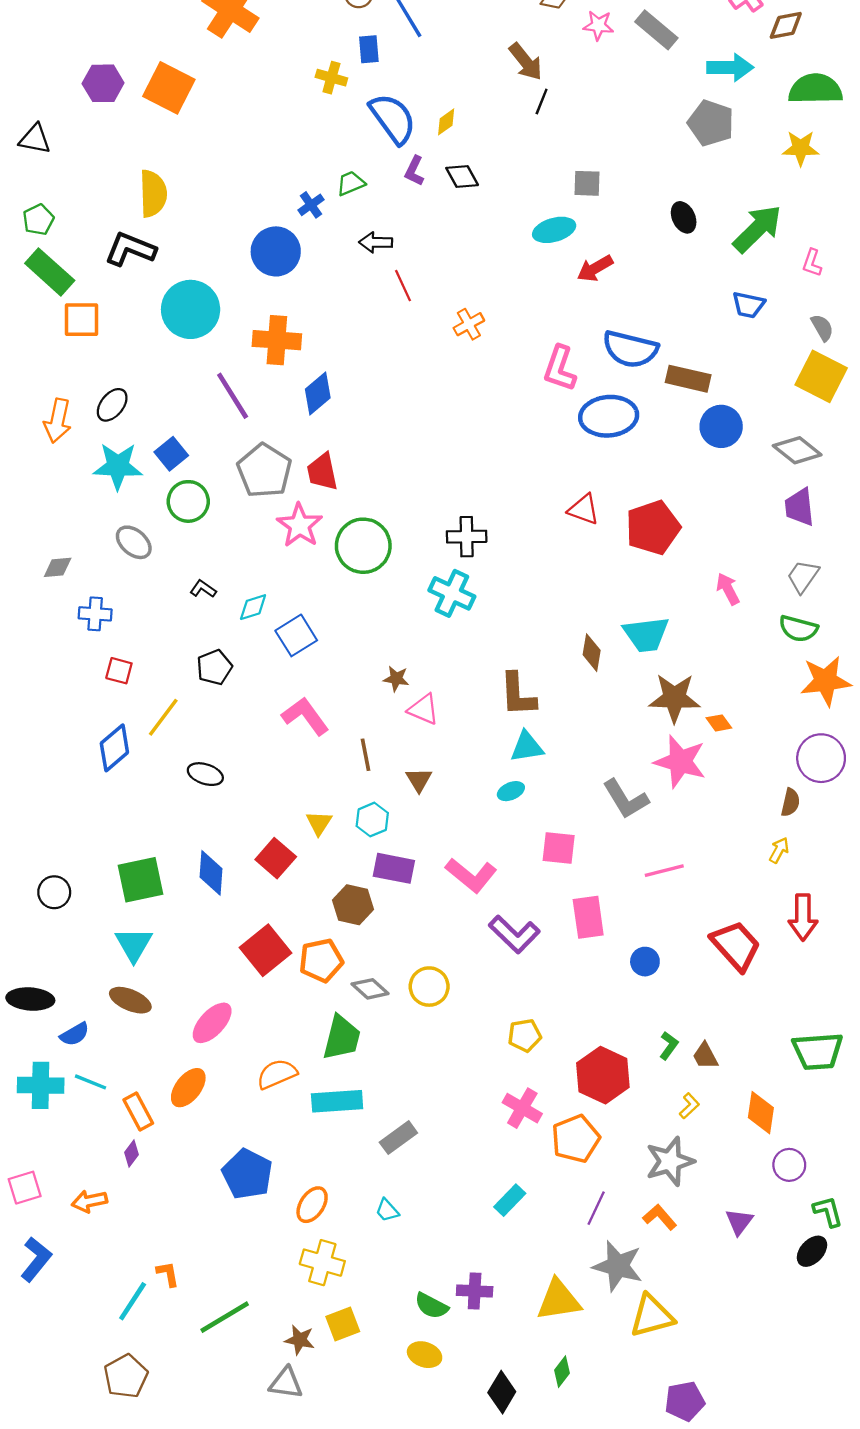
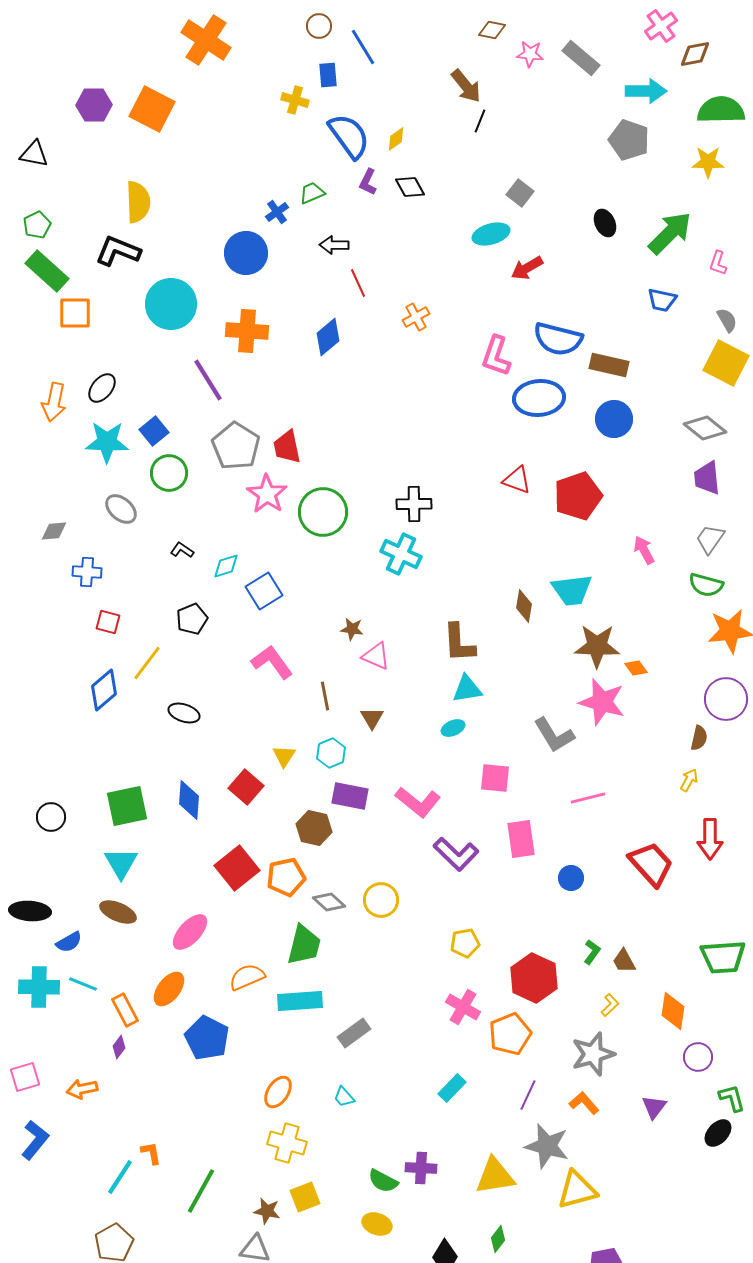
gray square: (587, 183) -> (520, 193), turned 36
blue diamond: (318, 393) -> (328, 337), moved
blue circle: (721, 426) -> (614, 419), moved
blue pentagon: (247, 1174) -> (207, 1038), moved
green line: (225, 1317) -> (201, 1191), turned -30

